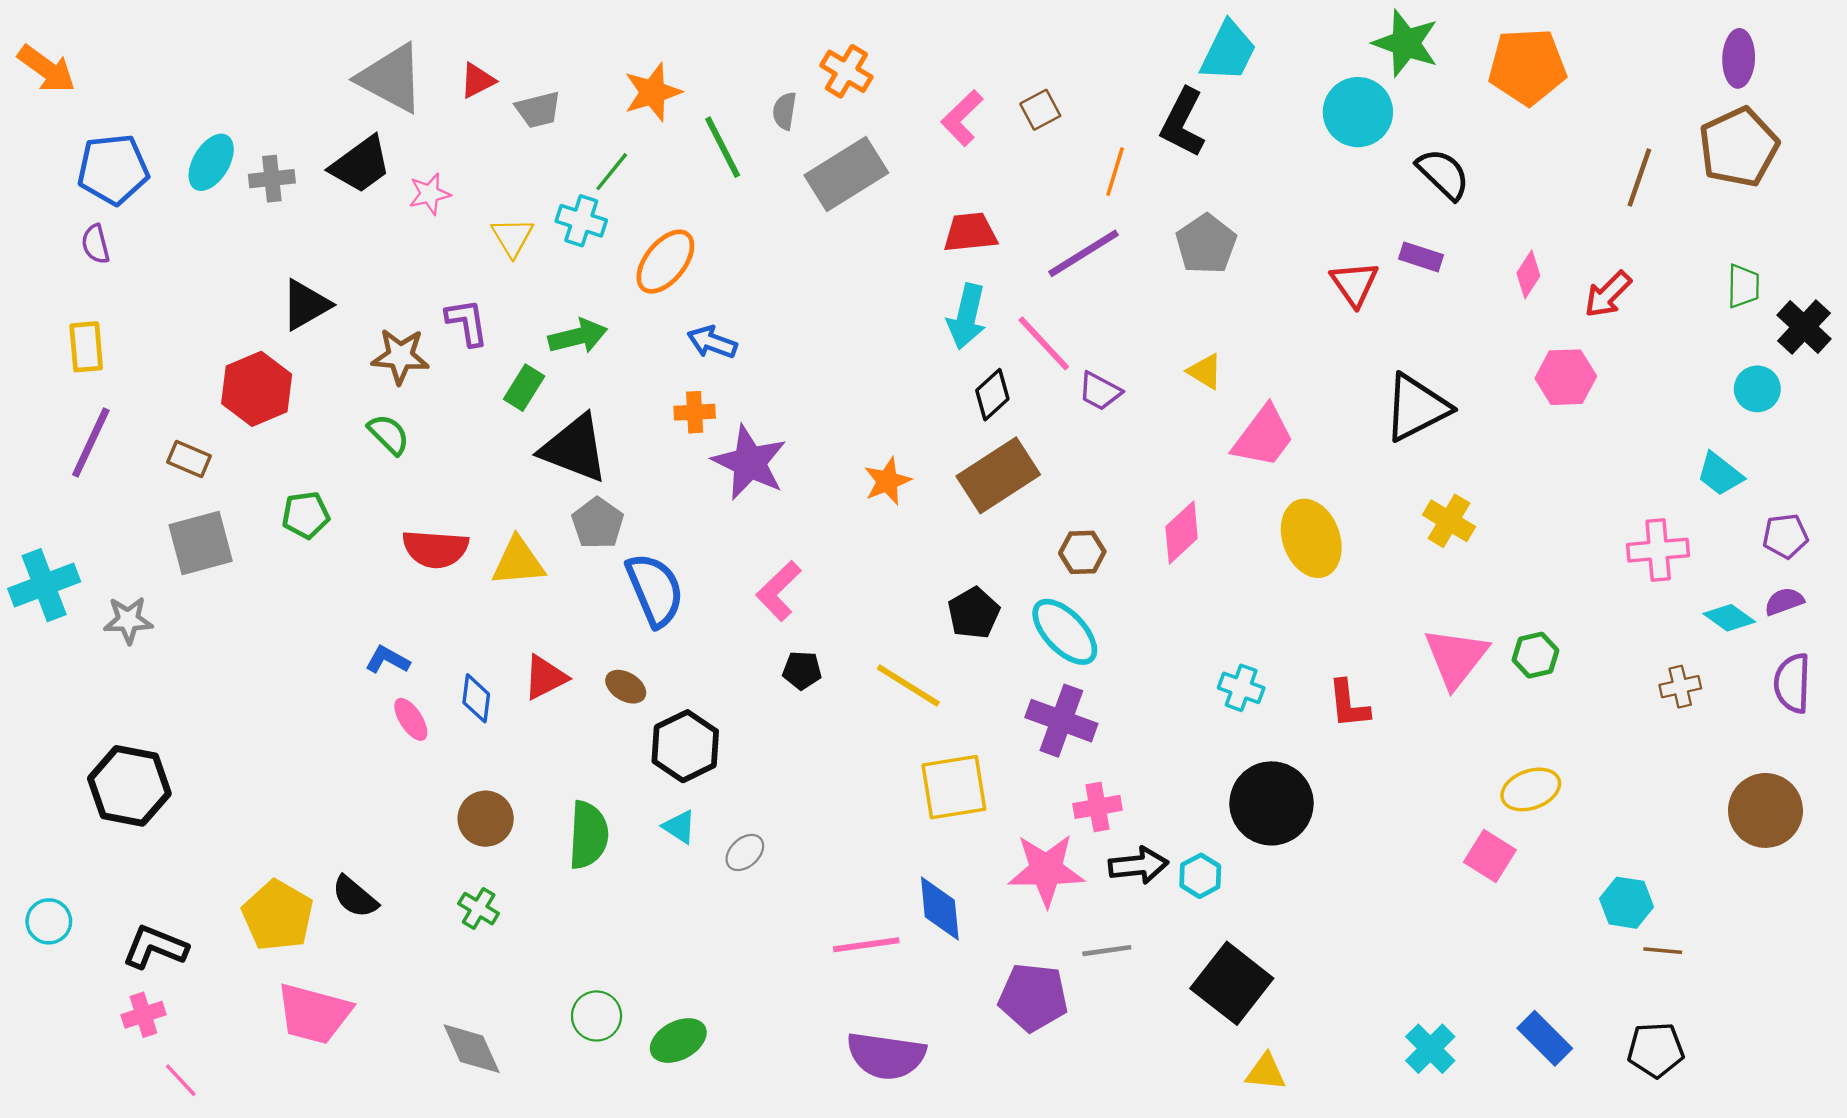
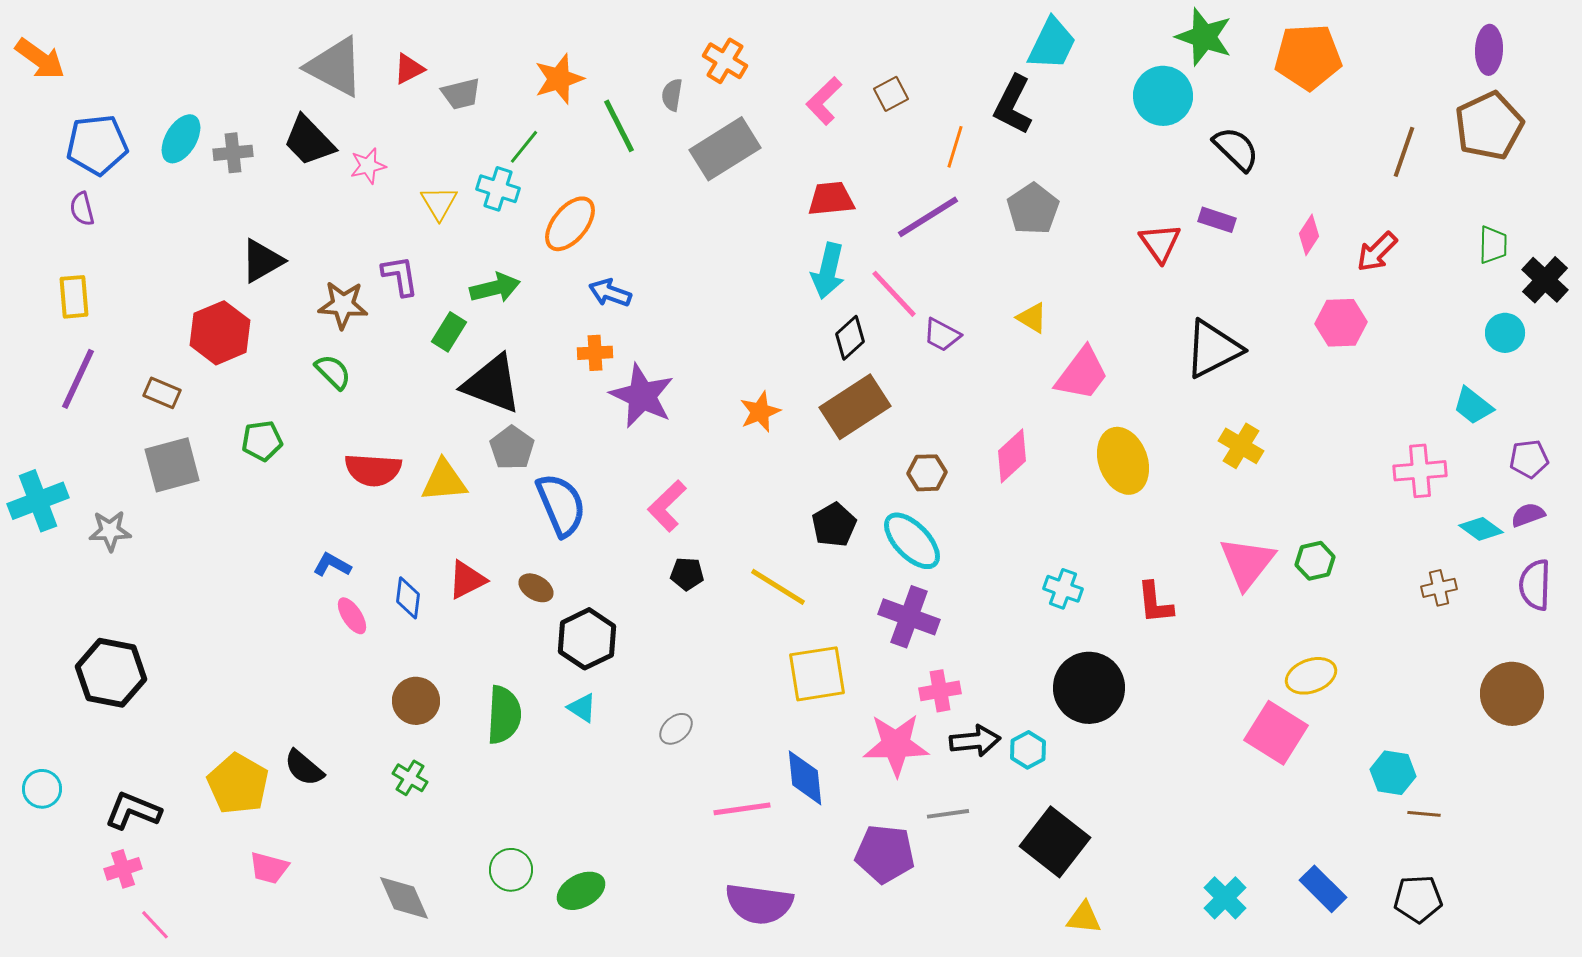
black trapezoid: (361, 165) -> (309, 141), turned 82
gray ellipse: (745, 852) -> (676, 729), moved
pink square: (1490, 856) -> (1276, 733), size x1.4
pink trapezoid: (314, 1014) -> (269, 868), size x0.6

